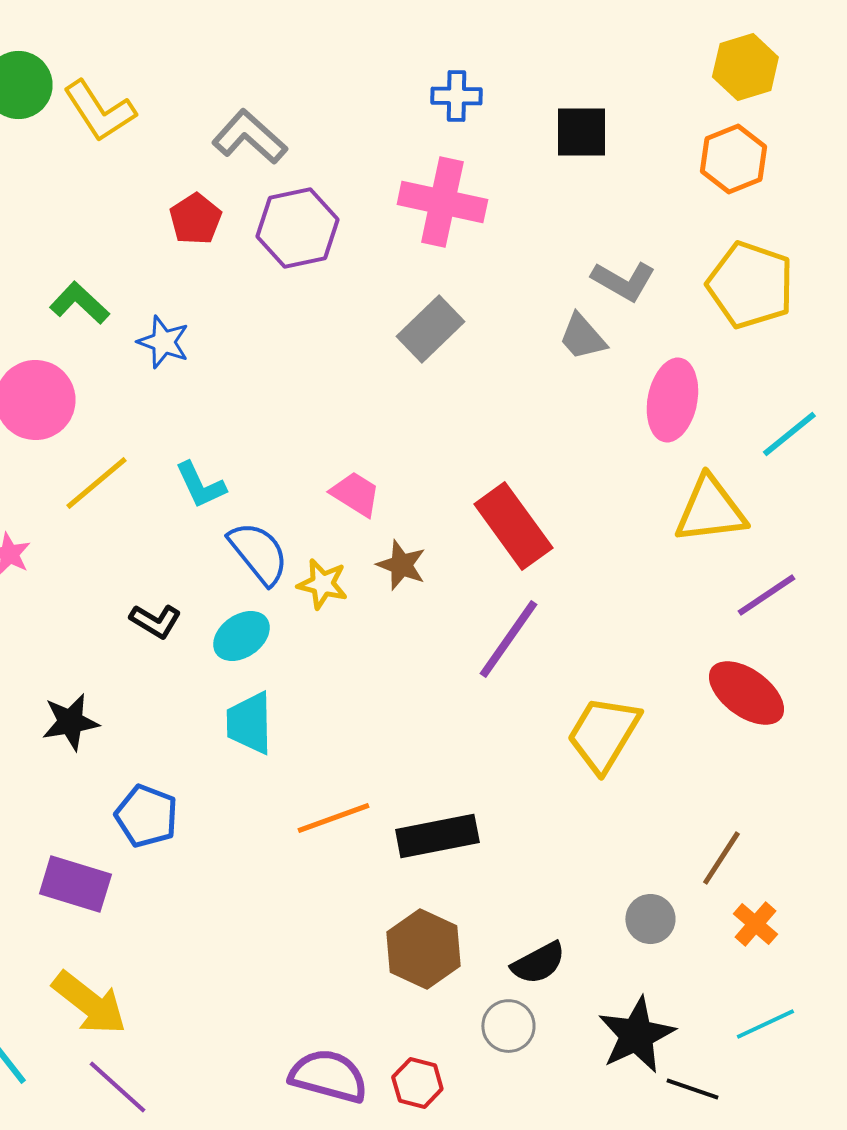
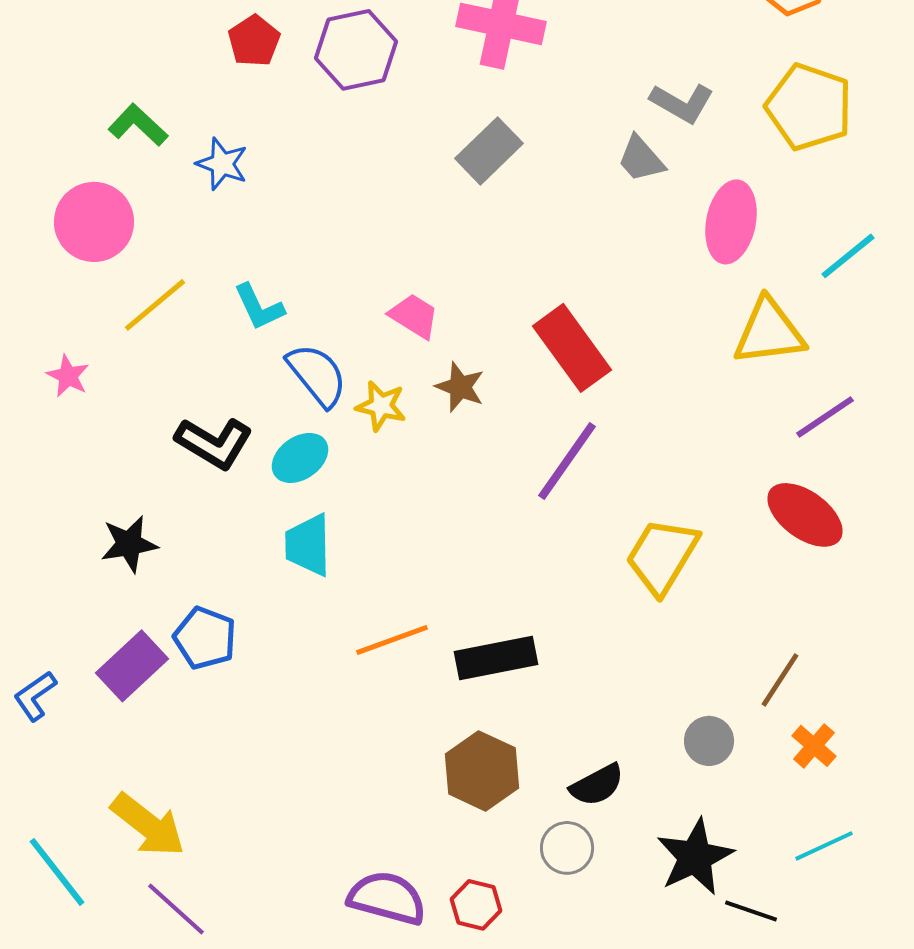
black L-shape: (155, 621) -> (214, 443), size x1.5
purple rectangle: (75, 884) -> (132, 666), moved, turned -60

